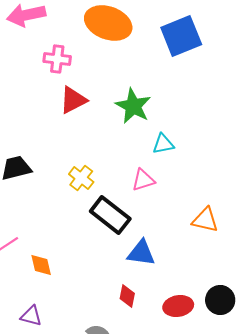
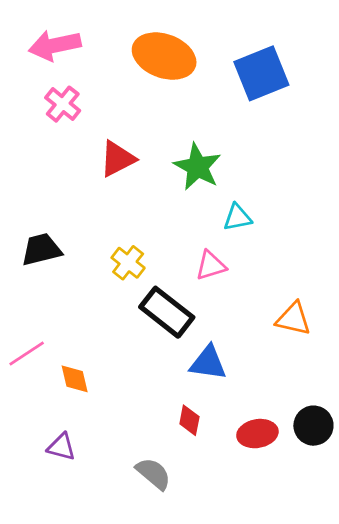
pink cross: (57, 59) -> (63, 104), moved, turned 32

